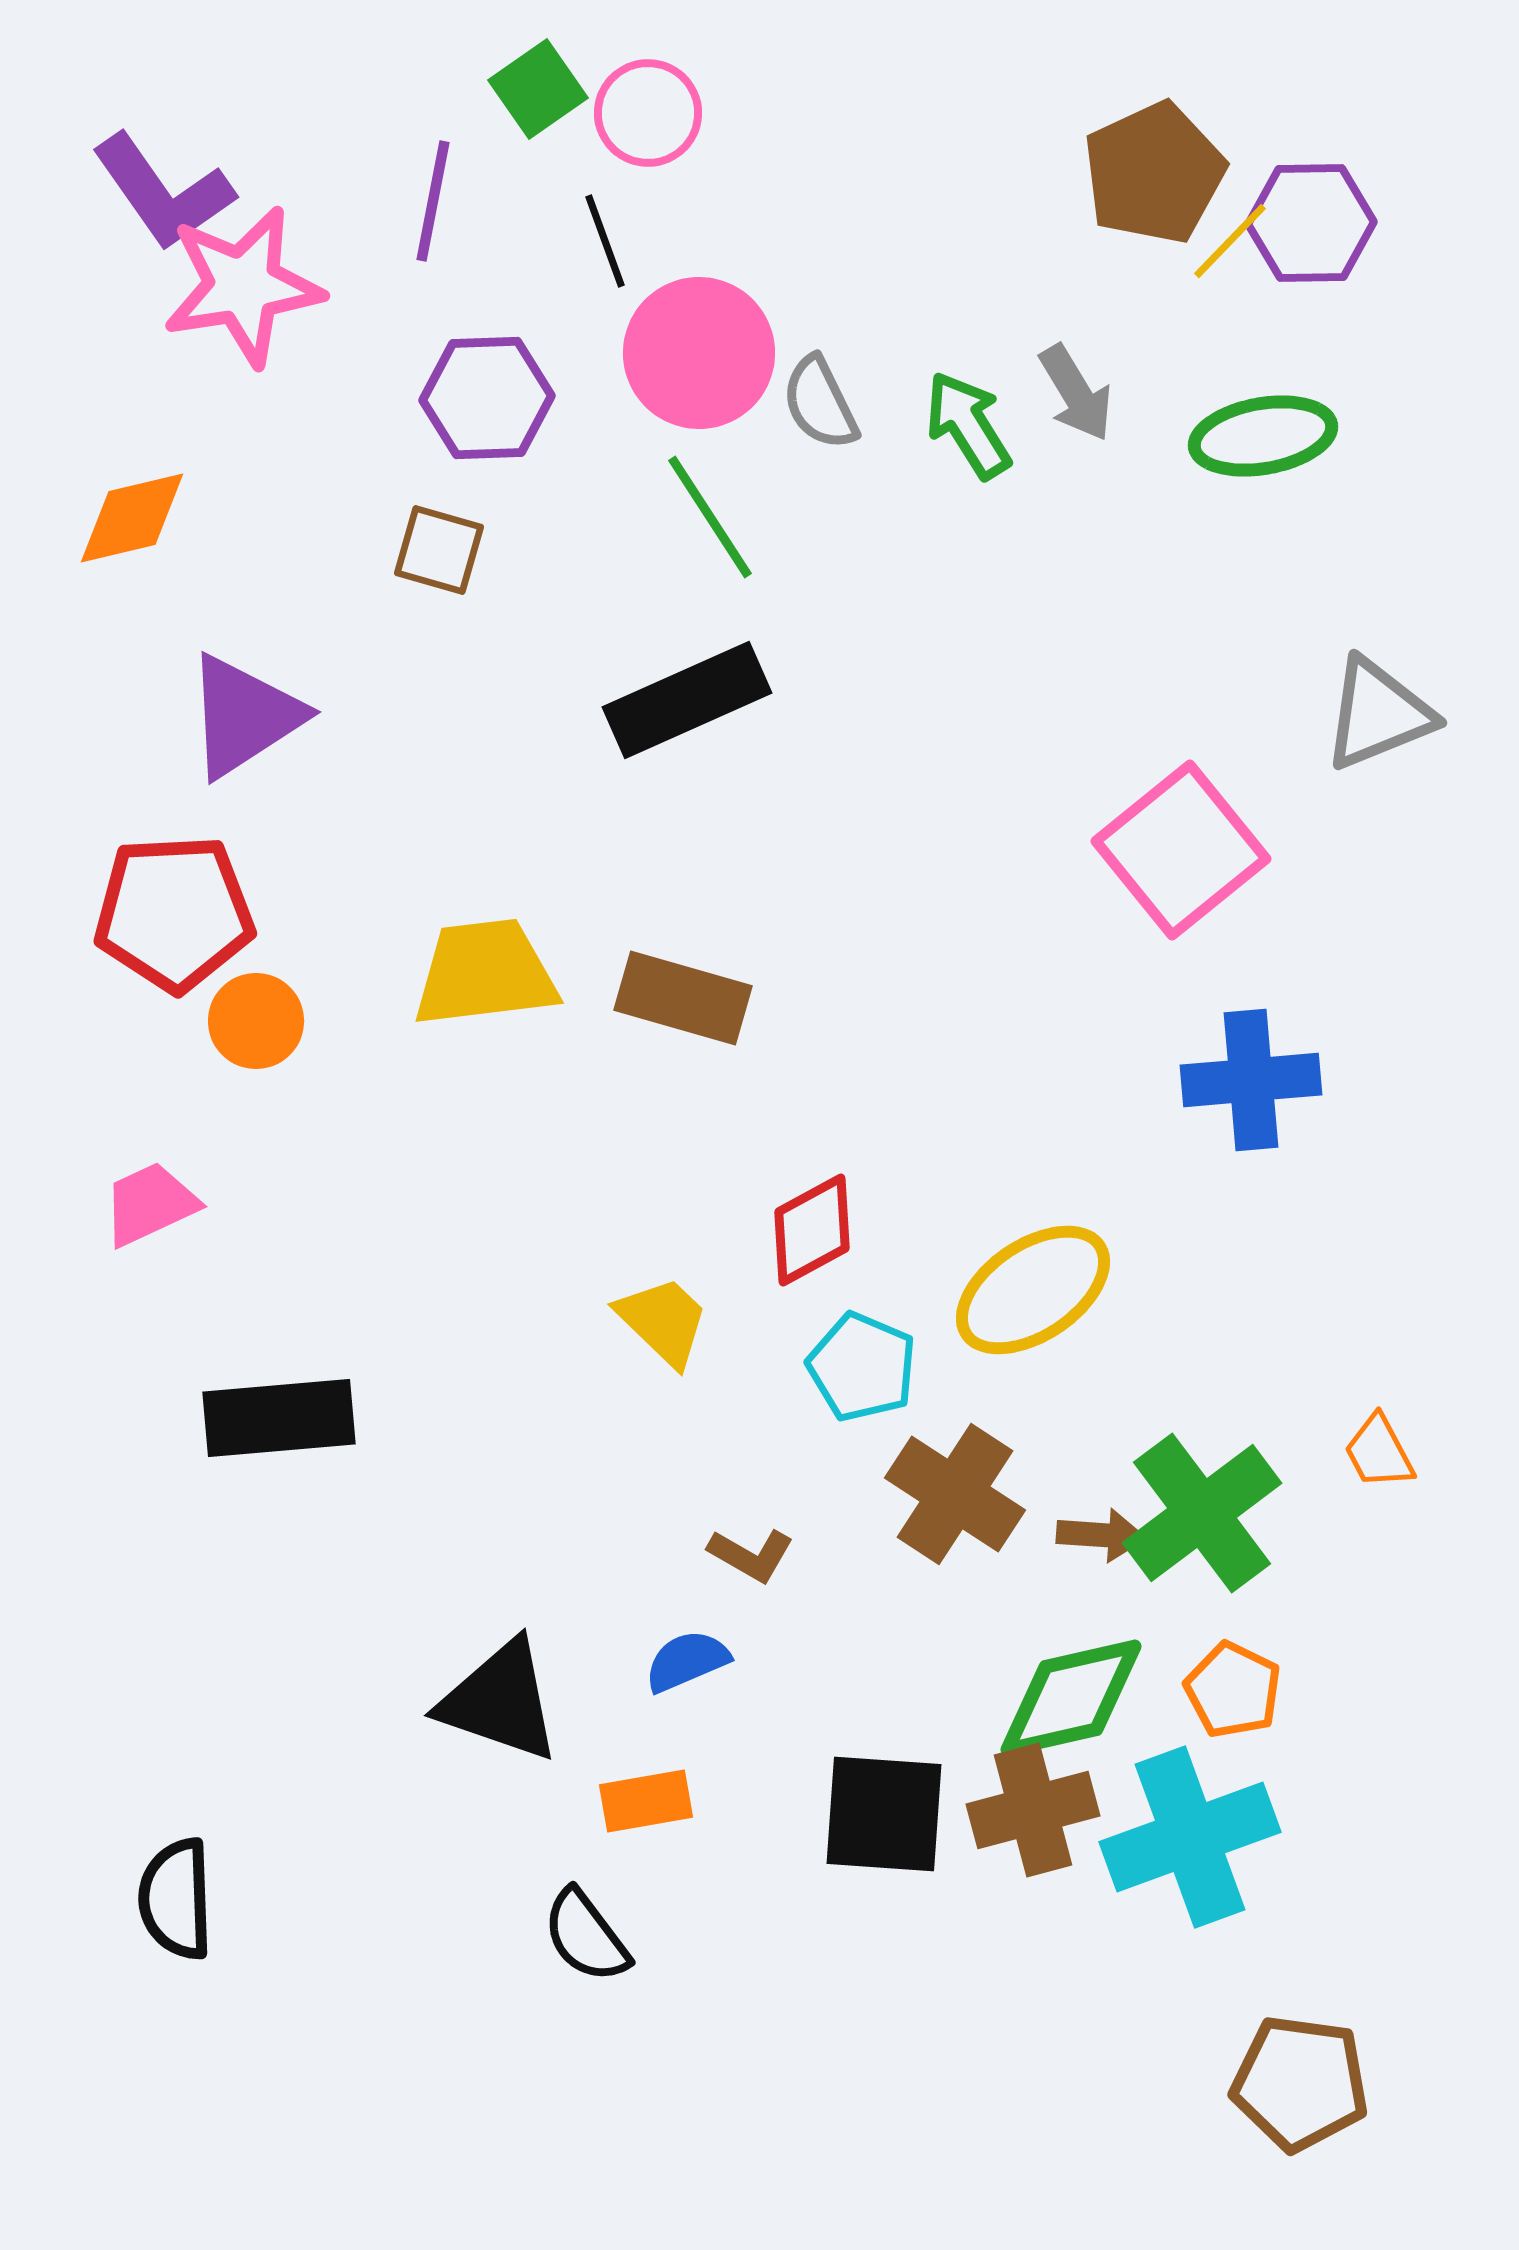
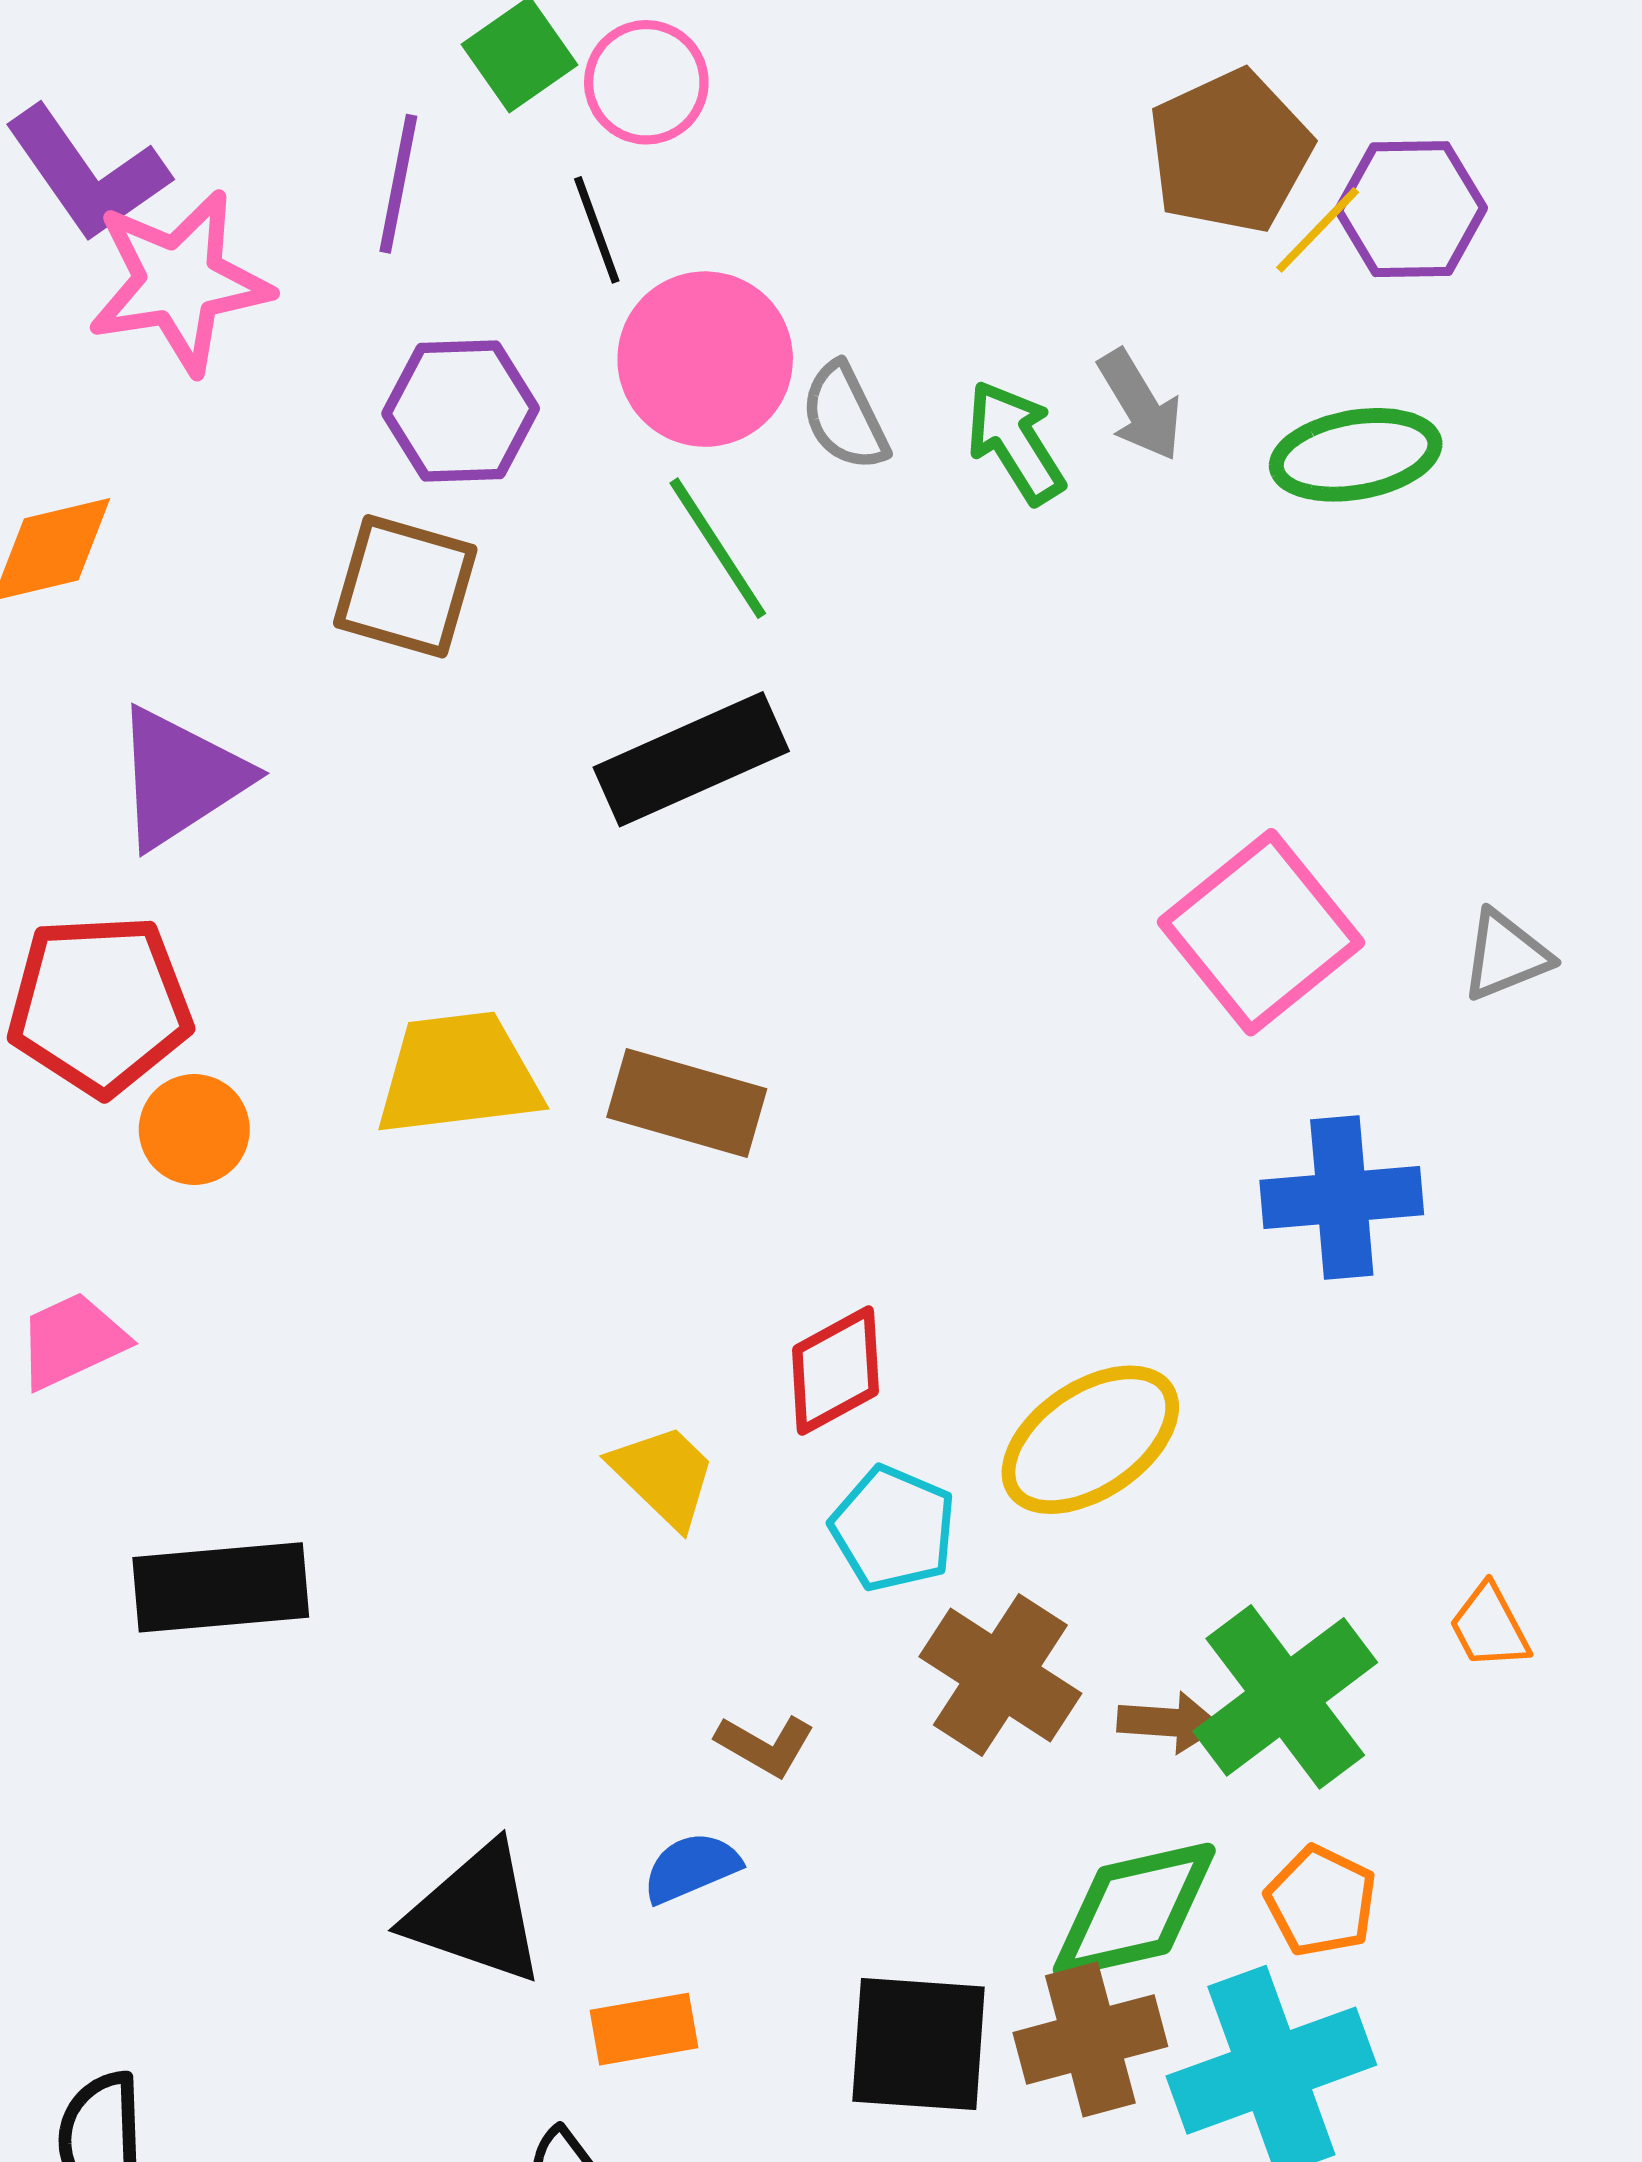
brown square: (439, 550) -> (405, 586), size x1.4
gray triangle: (1378, 714) -> (1506, 955), moved, size x0.7

